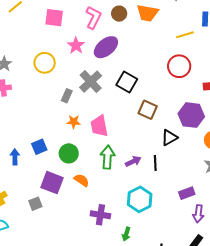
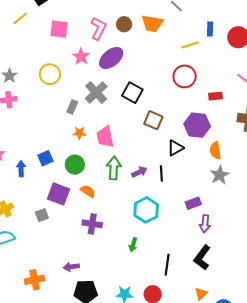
purple cross: (100, 215) -> (92, 224), moved

